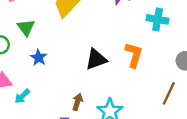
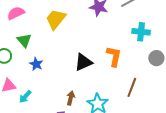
cyan cross: (158, 19) -> (141, 32), moved
brown line: (169, 93) -> (132, 87), moved

